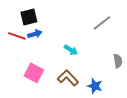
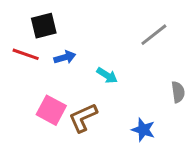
blue arrow: (35, 34) -> (65, 57), moved
brown L-shape: (68, 78) -> (83, 118), moved, turned -70

